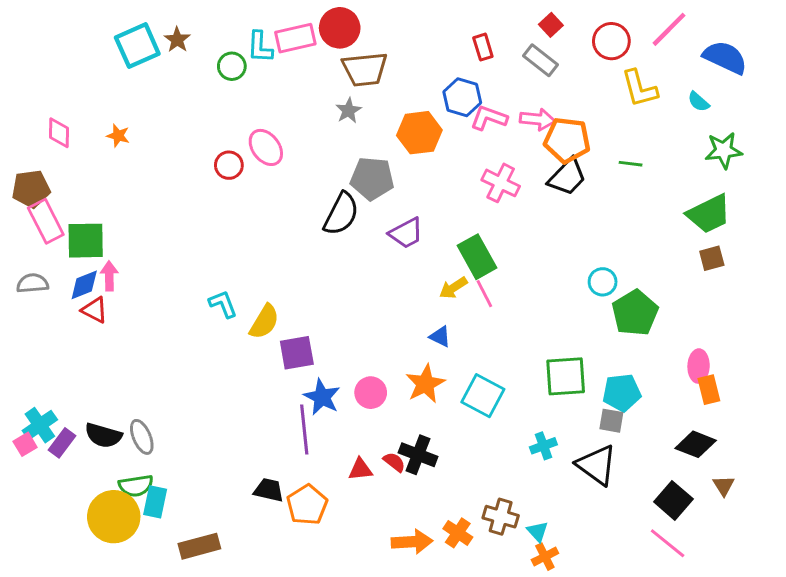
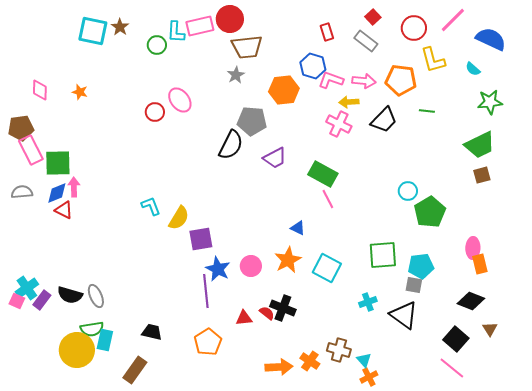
cyan square: (137, 46) -> (93, 31), turned 36
orange pentagon: (567, 140) -> (401, 80), moved
green rectangle: (477, 257) -> (323, 174), turned -32
yellow arrow: (453, 288) -> (349, 102), moved, turned 30
pink square: (25, 444) -> (17, 301), turned -35
black trapezoid: (269, 490) -> (152, 332), moved
brown rectangle: (199, 546) -> (135, 370), turned -40

